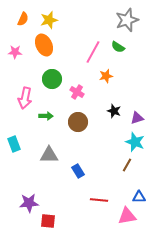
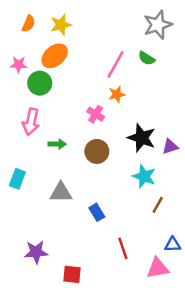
orange ellipse: (44, 45) -> (55, 56), turned 75
orange star: (106, 76) -> (117, 94), moved
green circle: (52, 79) -> (40, 83), moved
black star: (114, 111) -> (142, 138), size x1.6
cyan star: (135, 142) -> (144, 176), moved
cyan rectangle: (14, 144) -> (17, 179), turned 42
red line: (99, 200) -> (123, 248), turned 66
red square: (48, 221) -> (72, 274), moved

